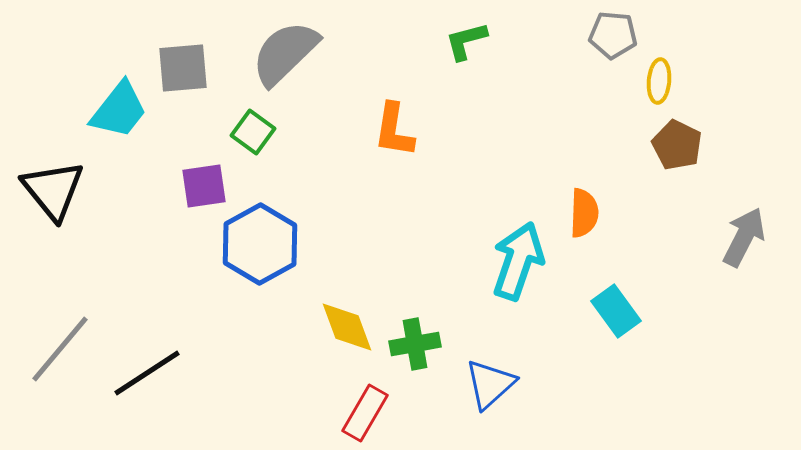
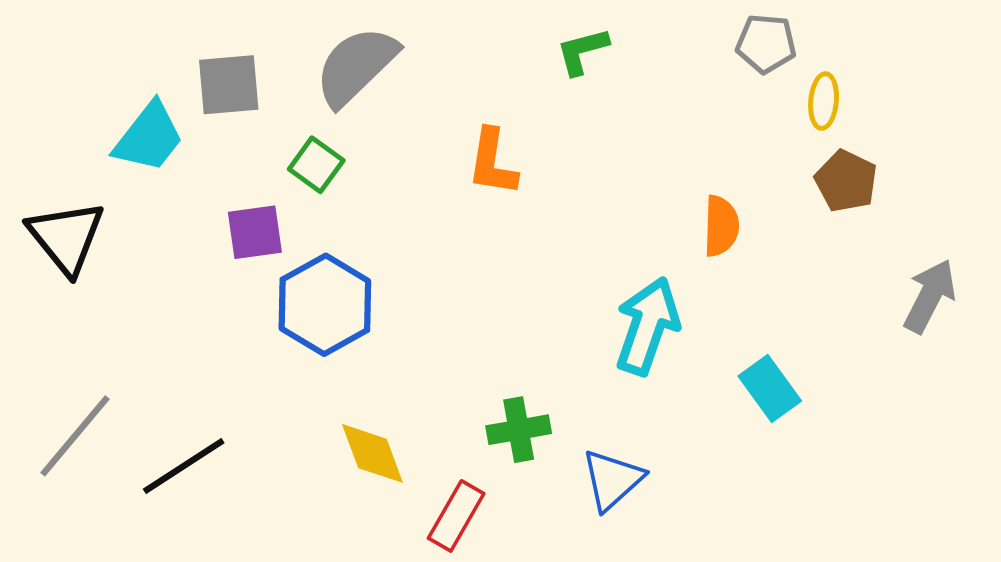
orange semicircle: (584, 213) -> (721, 226), moved
yellow diamond: (347, 327) -> (372, 453), moved

